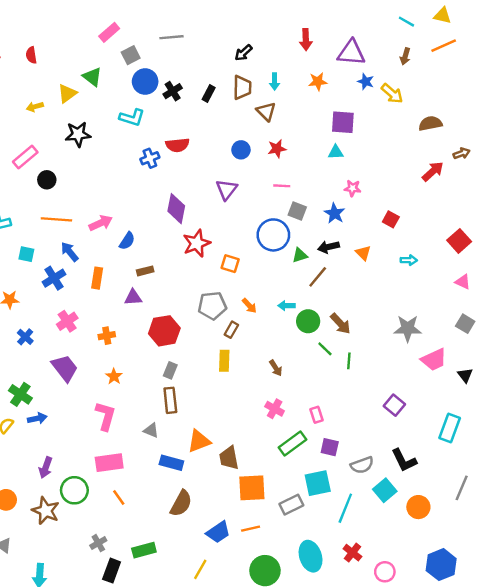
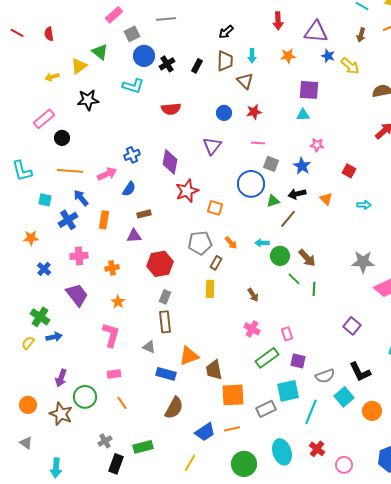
blue cross: (150, 158) -> (132, 155), moved
pink cross: (67, 321) -> (79, 256), turned 30
pink rectangle: (109, 463) -> (114, 374), size x0.6

